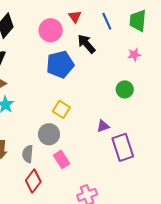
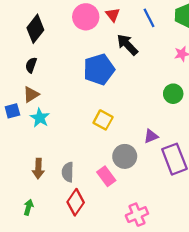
pink circle: (51, 30) -> (86, 17), moved
gray circle: (49, 134) -> (125, 156), moved

